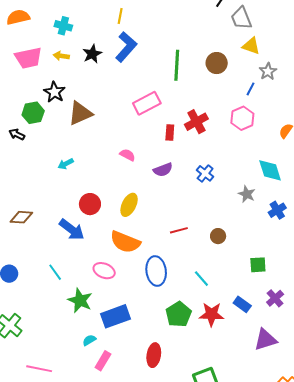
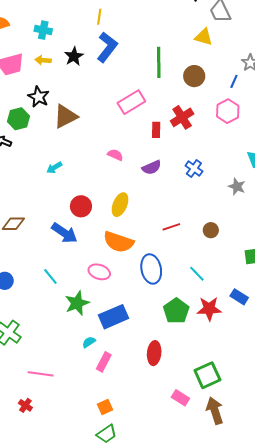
yellow triangle: (251, 46) -> (204, 37), moved
brown circle: (217, 63) -> (194, 76), moved
green star: (80, 300) -> (77, 303), turned 30

